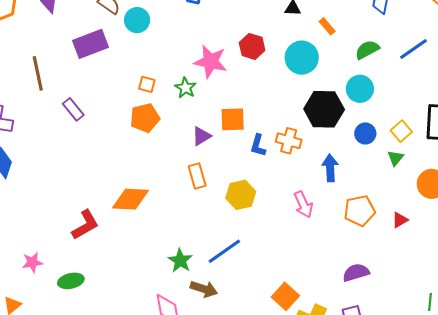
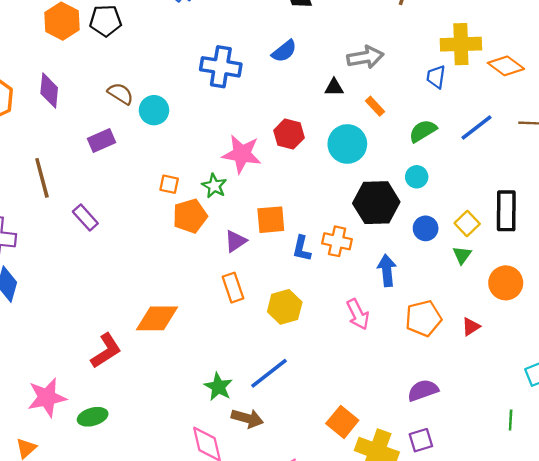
purple rectangle: (91, 44) -> (101, 140), size x0.7
cyan circle: (360, 89) -> (417, 177), size x0.7
orange pentagon: (145, 118) -> (190, 216), moved
pink star: (32, 262) -> (47, 398), size x1.6

